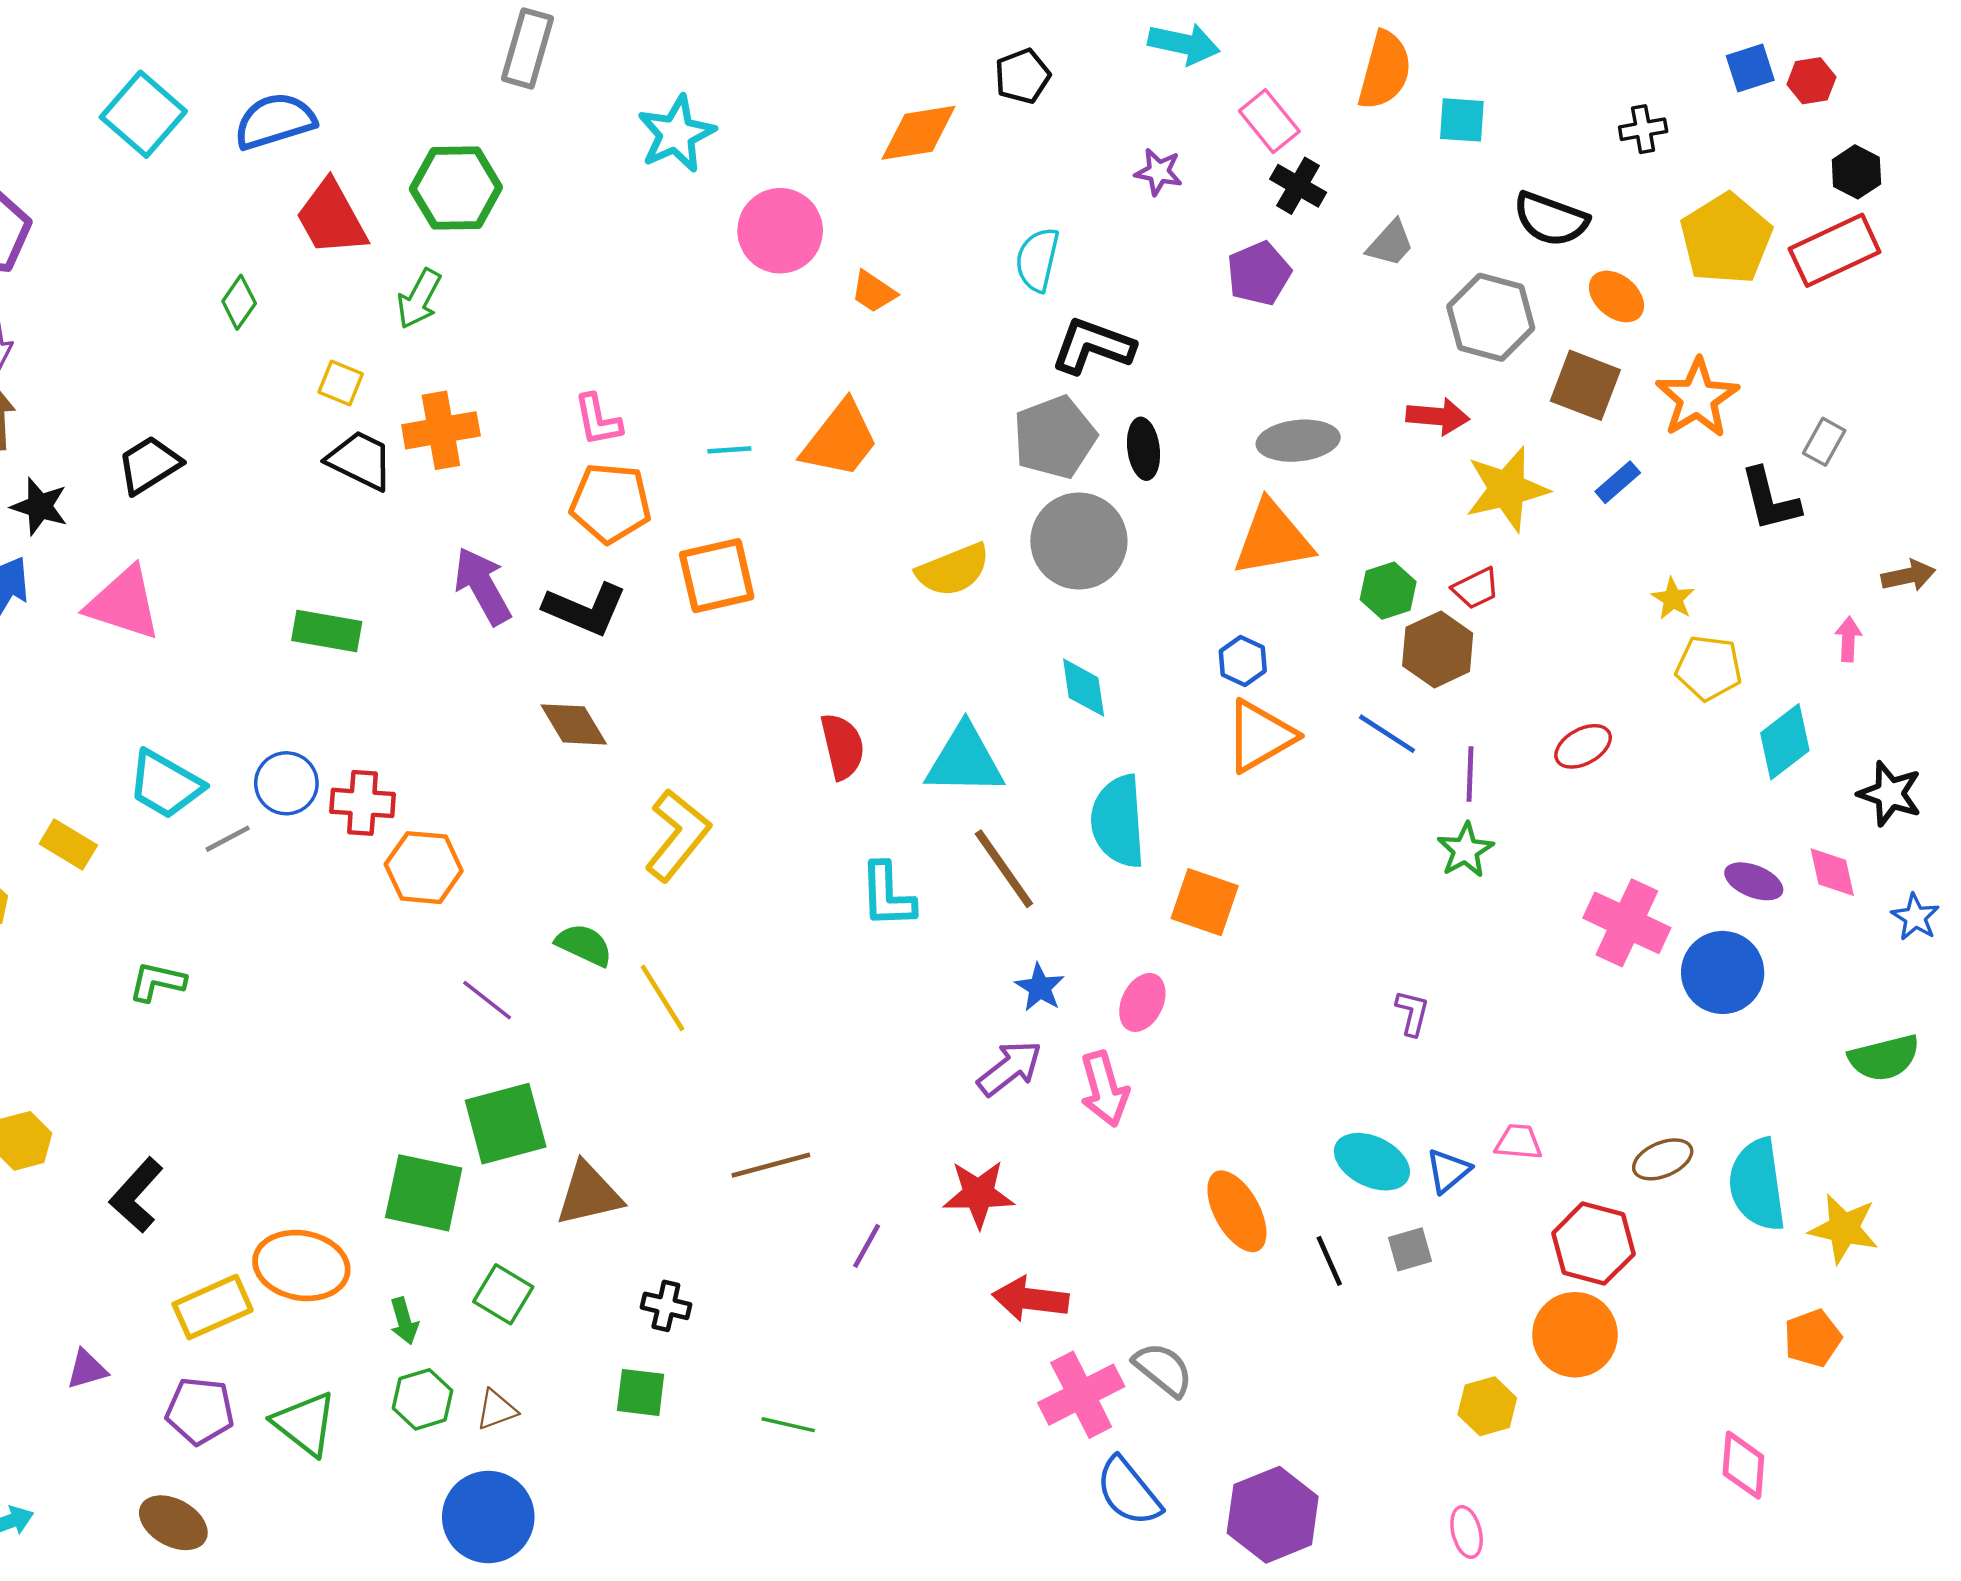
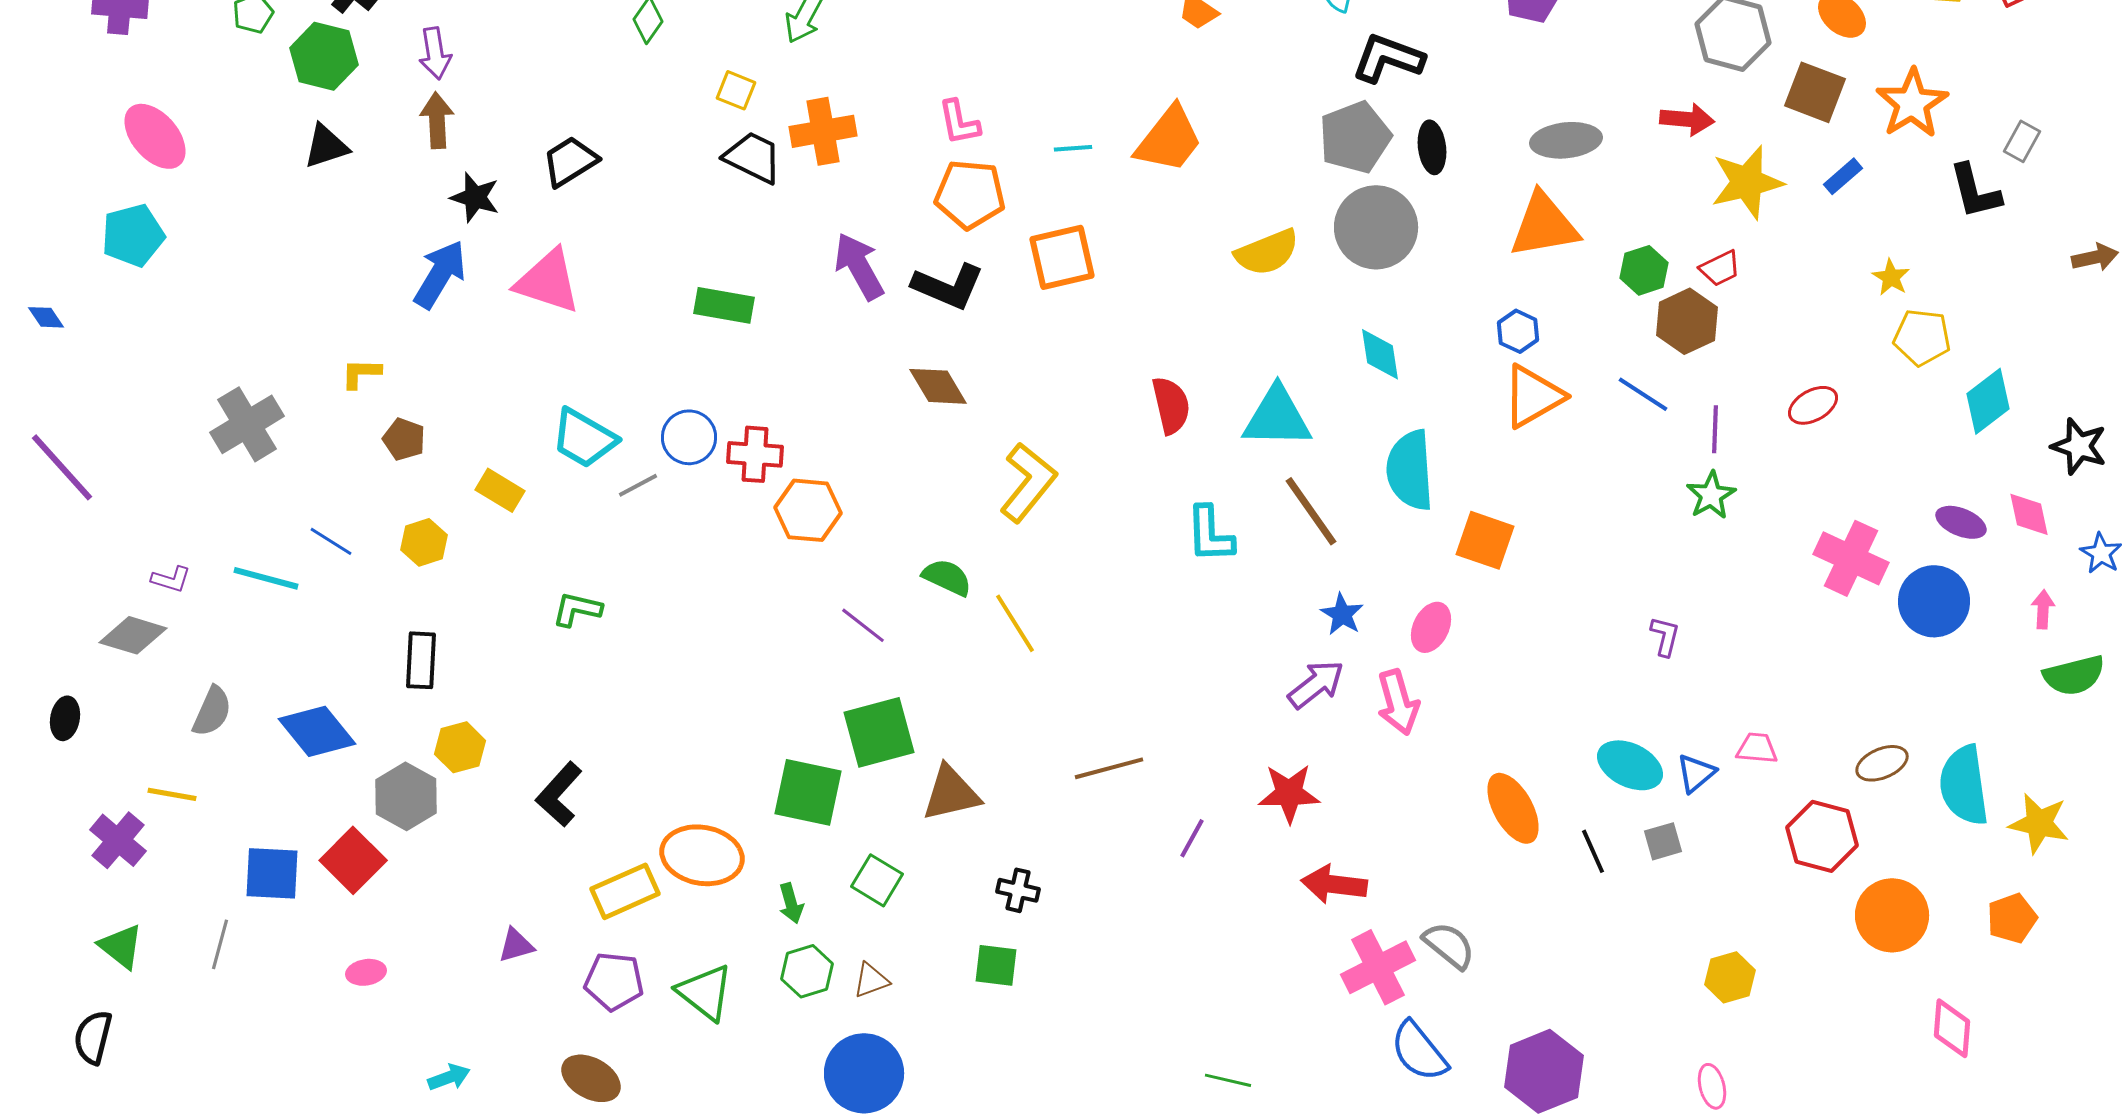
pink arrow: (1848, 639) -> (2043, 609), moved
orange circle: (1575, 1335) -> (1892, 915), moved
green line: (788, 1425) -> (1228, 1080), moved

